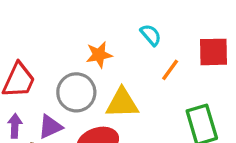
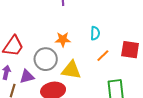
cyan semicircle: (151, 35) -> (95, 33), turned 32

